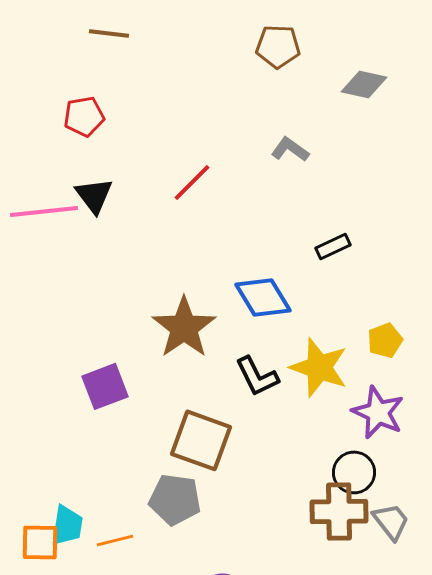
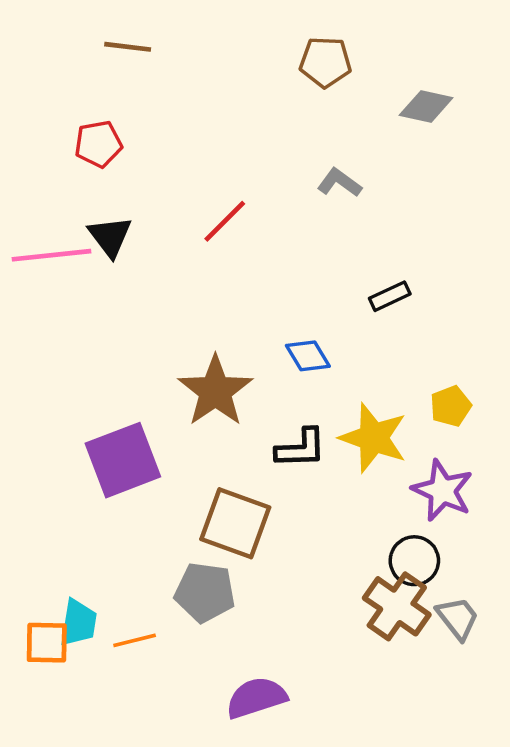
blue diamond: (263, 297) -> (308, 356), size x0.7
black L-shape: (257, 376) -> (301, 448), turned -66
purple square: (105, 386) -> (123, 460), size x1.4
brown cross: (339, 511) -> (397, 606), turned 36

